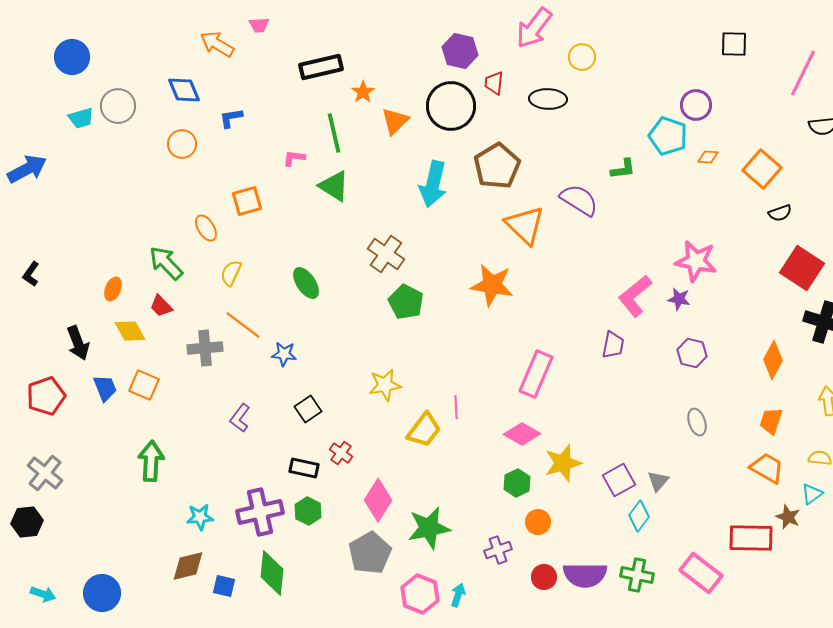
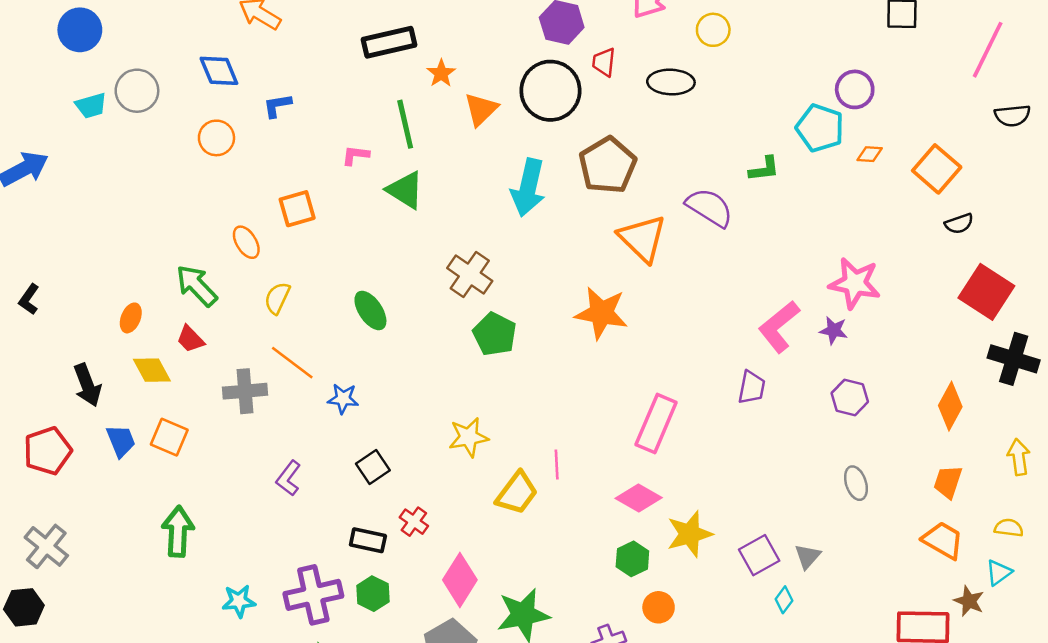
cyan diamond: (639, 516) -> (784, 600), size x0.7

